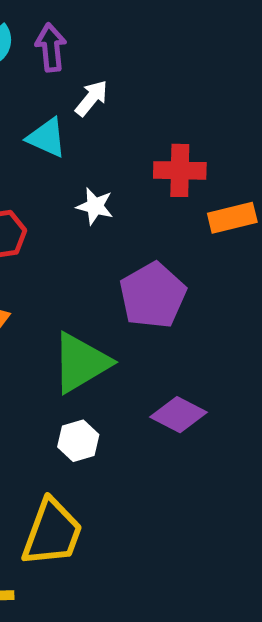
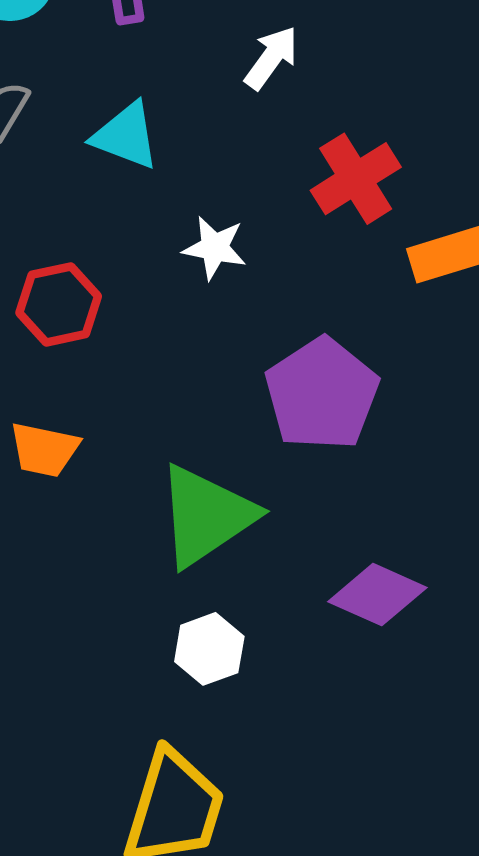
white arrow: (91, 98) -> (271, 58), moved
red cross: (180, 170) -> (356, 179), turned -30

